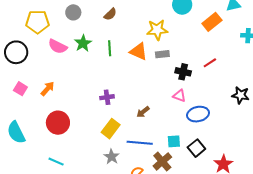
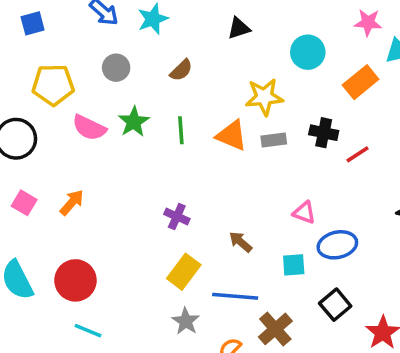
black cross: (183, 72) -> (324, 133), moved
purple cross: (107, 97) -> (177, 216), turned 32
brown arrow: (143, 112) -> (240, 242), turned 80
red circle: (58, 123) -> (75, 280), moved
cyan square: (174, 141) -> (294, 265), moved

